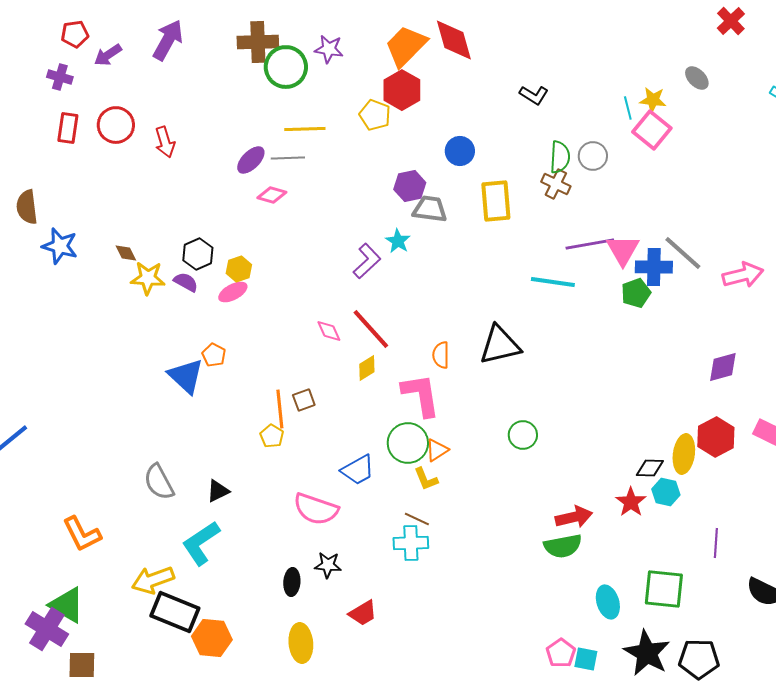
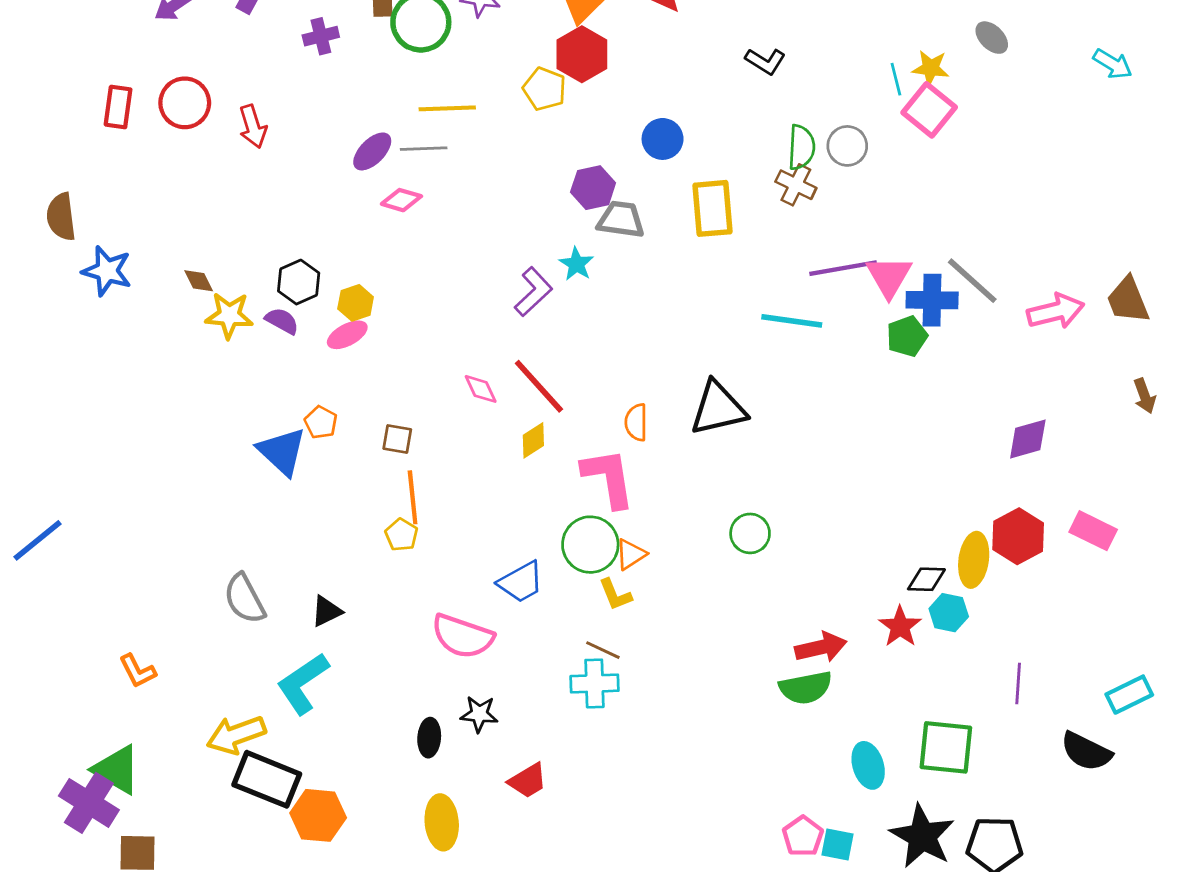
purple cross: (60, 77) -> (321, 36), moved, turned -30
brown square: (304, 400) -> (397, 439), moved, turned 30
orange L-shape: (82, 534) -> (138, 671), size x0.7

